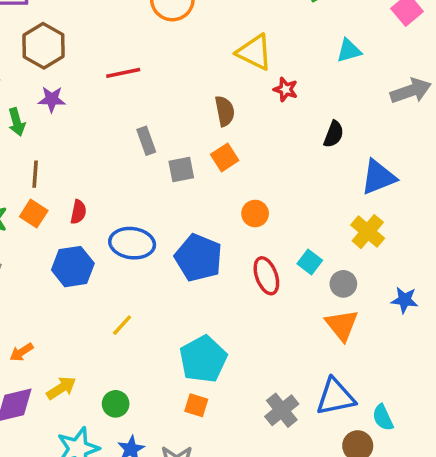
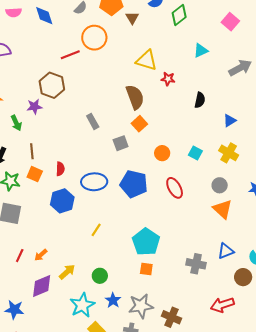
brown hexagon: (44, 46) -> (52, 85), moved
red line: (123, 73) -> (70, 55), moved
brown semicircle: (225, 111) -> (135, 97), size x1.4
gray square: (181, 170) -> (121, 143), moved
blue triangle: (378, 177) -> (230, 121), size x0.6
cyan square: (310, 262) -> (195, 153), moved
blue triangle: (336, 397) -> (226, 251), size x0.7
gray cross: (282, 410) -> (196, 264), turned -30

